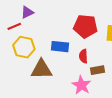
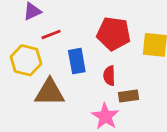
red line: (14, 26) -> (51, 34), moved
blue rectangle: (60, 47) -> (77, 61), turned 72

